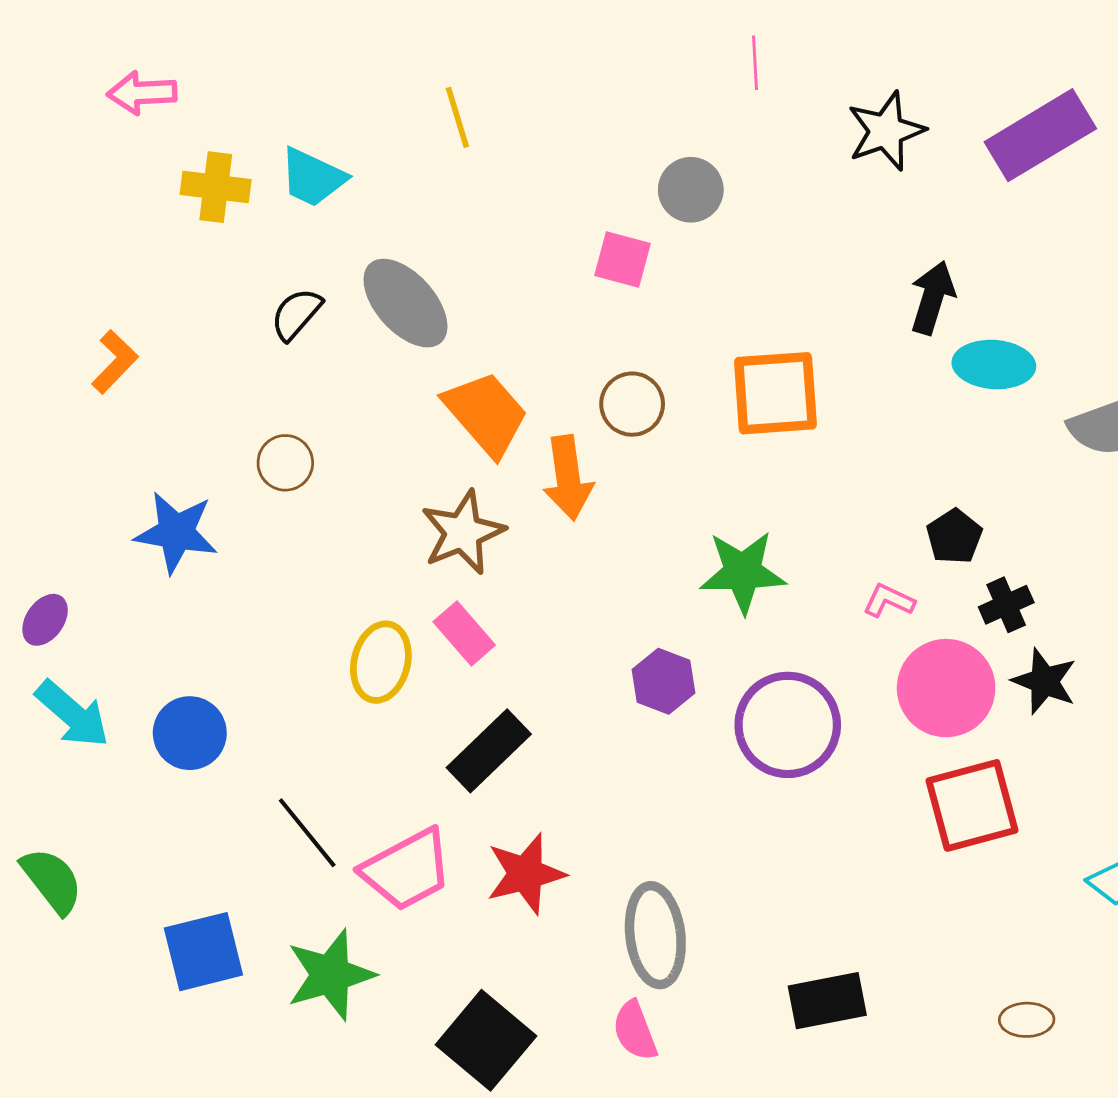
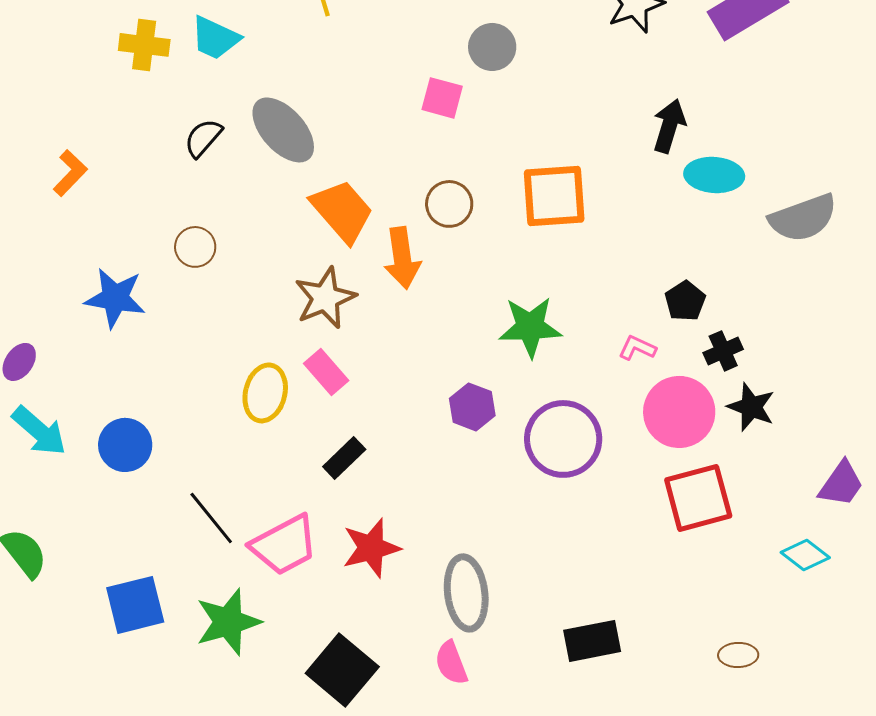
black rectangle: (489, 751) -> (344, 458), size x0.7

